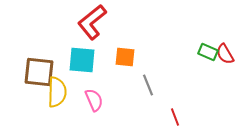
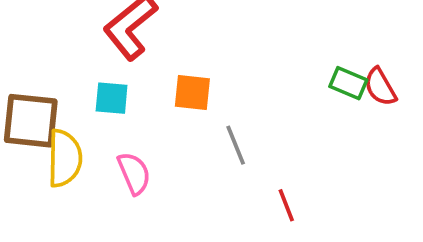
cyan square: (82, 60) -> (112, 98), size x0.7

